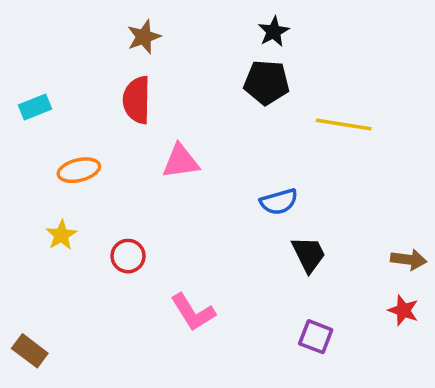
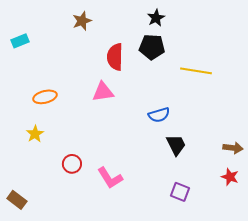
red semicircle: (137, 100) -> (115, 57), moved
cyan rectangle: (35, 107) -> (20, 41), moved
red circle: (128, 256) -> (72, 164), moved

